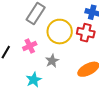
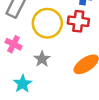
pink cross: (30, 46) -> (14, 44), turned -32

